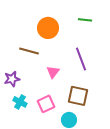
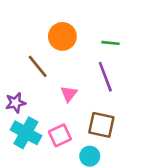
green line: (85, 20) -> (111, 43), moved
brown line: (29, 51) -> (38, 66), turned 36
cyan cross: (20, 102) -> (26, 133), size x1.6

